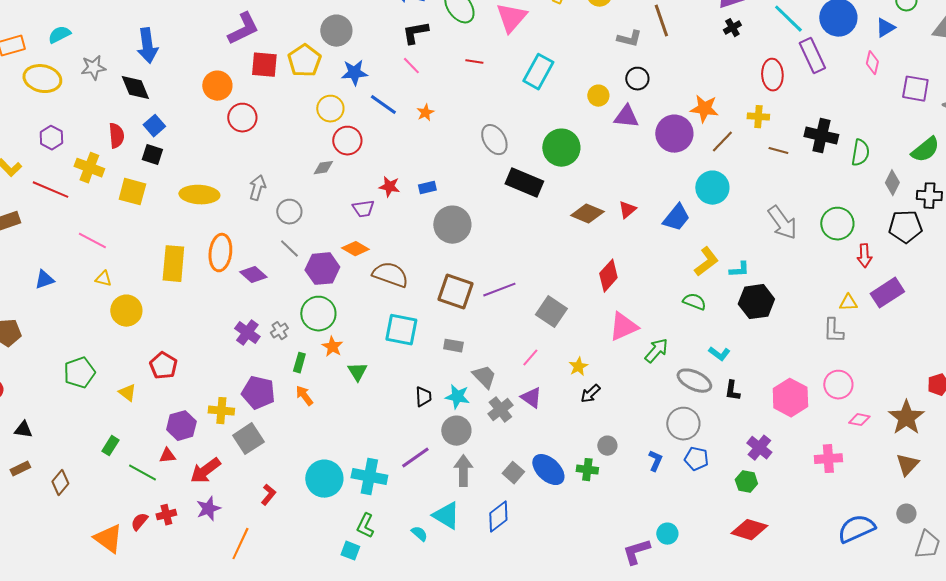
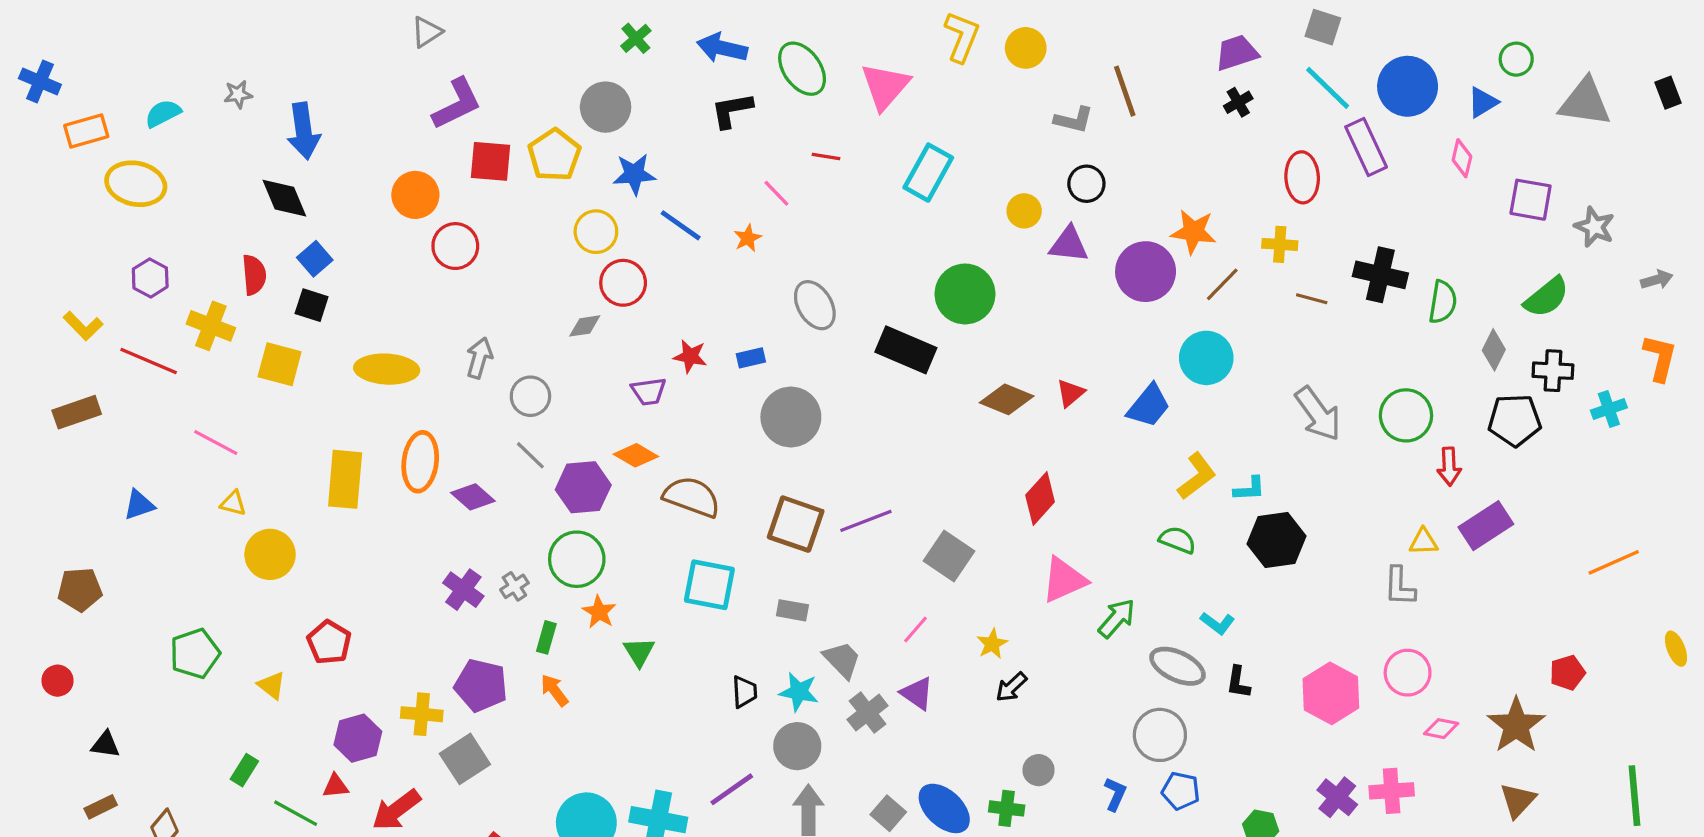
pink line: (411, 66) -> (776, 193), moved
gray star: (93, 68) -> (238, 94), moved, size x0.7
gray ellipse: (494, 140) -> (815, 305), moved
purple cross: (759, 448) -> (1337, 797), moved

